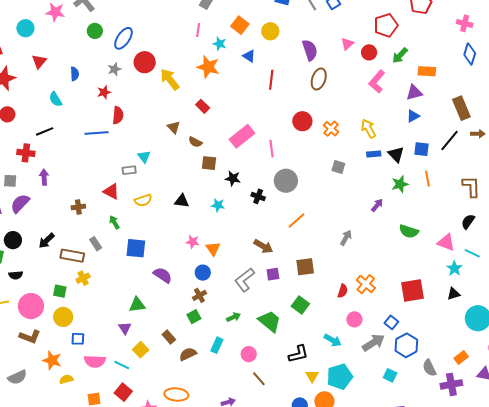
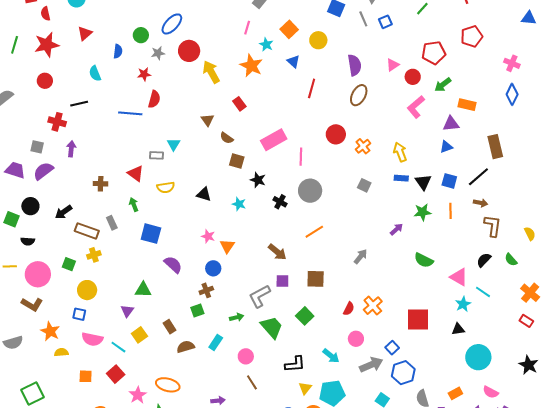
green circle: (95, 31) -> (141, 35), moved
brown arrow: (478, 134) -> (481, 203), moved
gray L-shape: (245, 280) -> (260, 296), moved
yellow circle: (63, 317) -> (87, 290), moved

